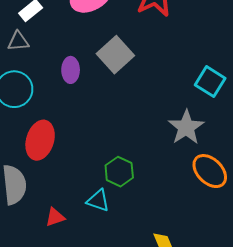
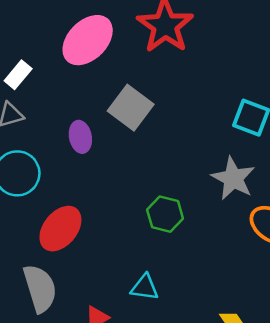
red ellipse: (40, 140) -> (60, 229), turned 33
green hexagon: (119, 172) -> (165, 214), moved

